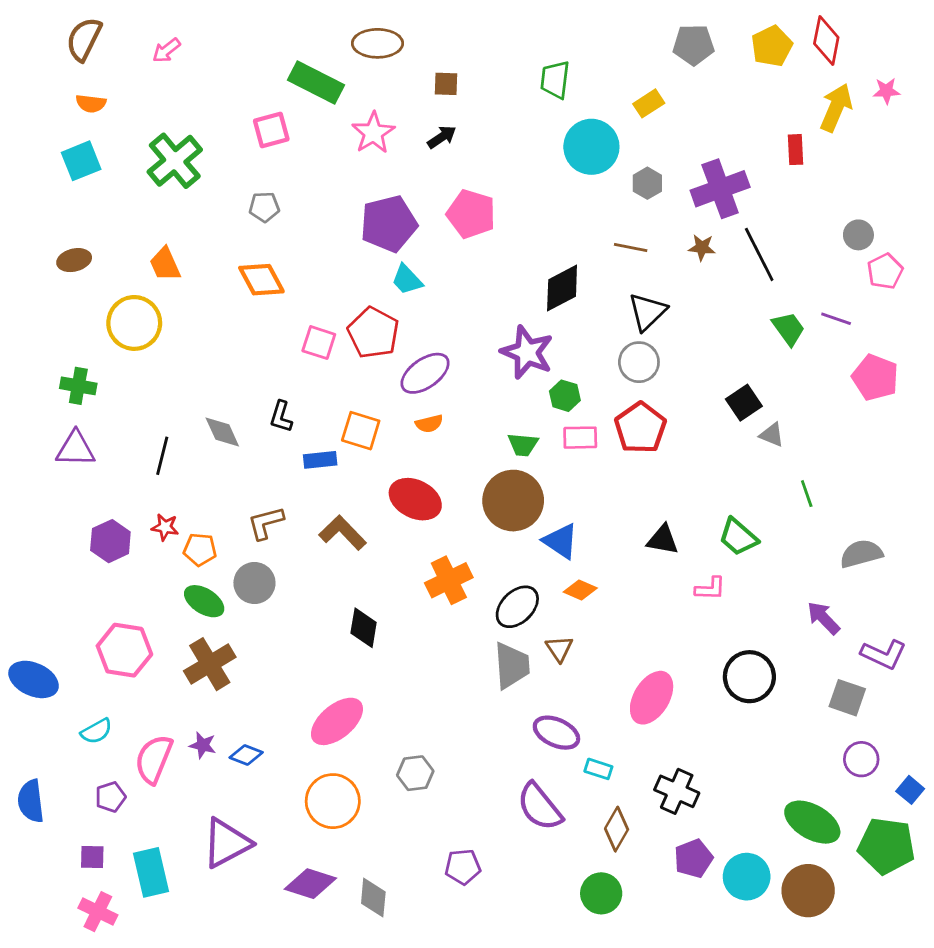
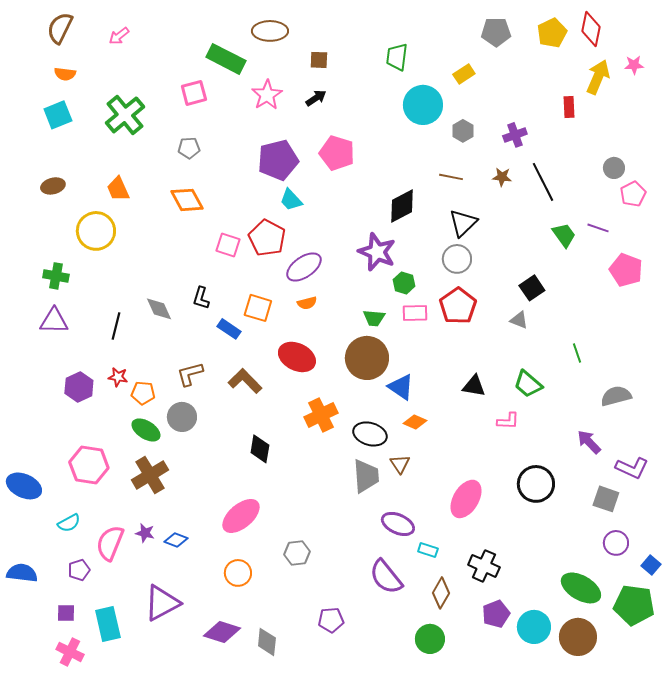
purple cross: (720, 189) -> (515, 135), size x0.6
gray triangle: (772, 435) -> (519, 320), moved
blue rectangle: (320, 460) -> (229, 329), turned 40
black ellipse: (517, 607) -> (370, 434), turned 60
blue semicircle: (31, 801) -> (22, 573), turned 104
orange circle: (333, 801) -> (238, 573), size x0.7

